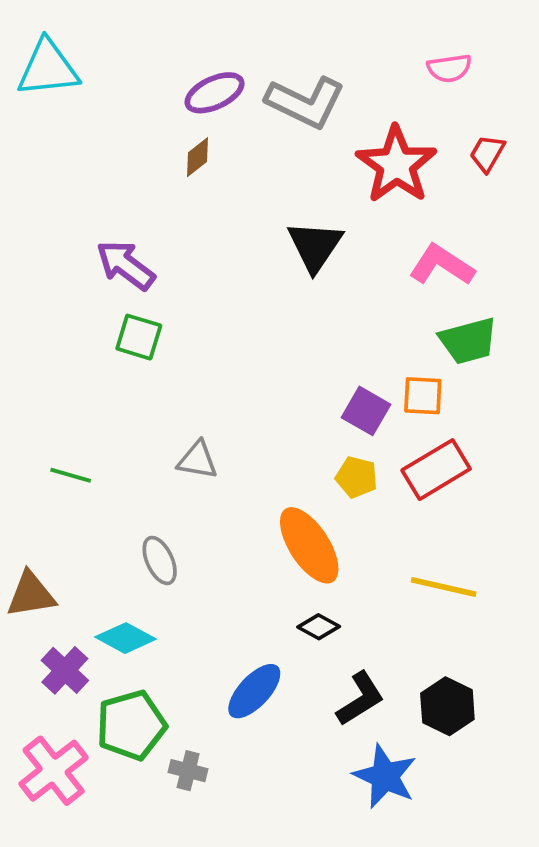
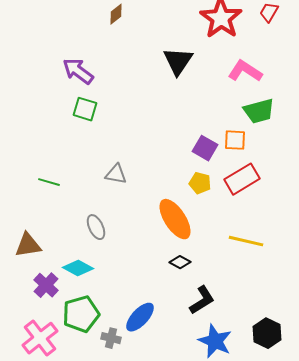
blue ellipse: (254, 691) -> (140, 317), moved
black hexagon: (447, 706) -> (267, 333), moved

